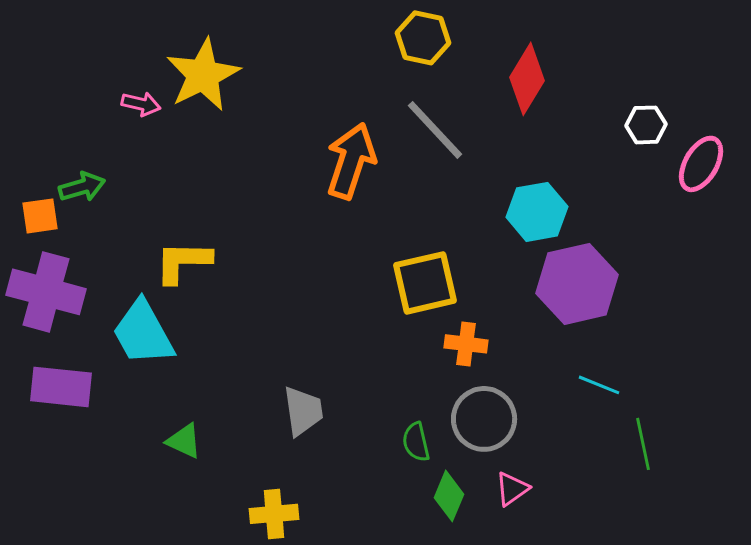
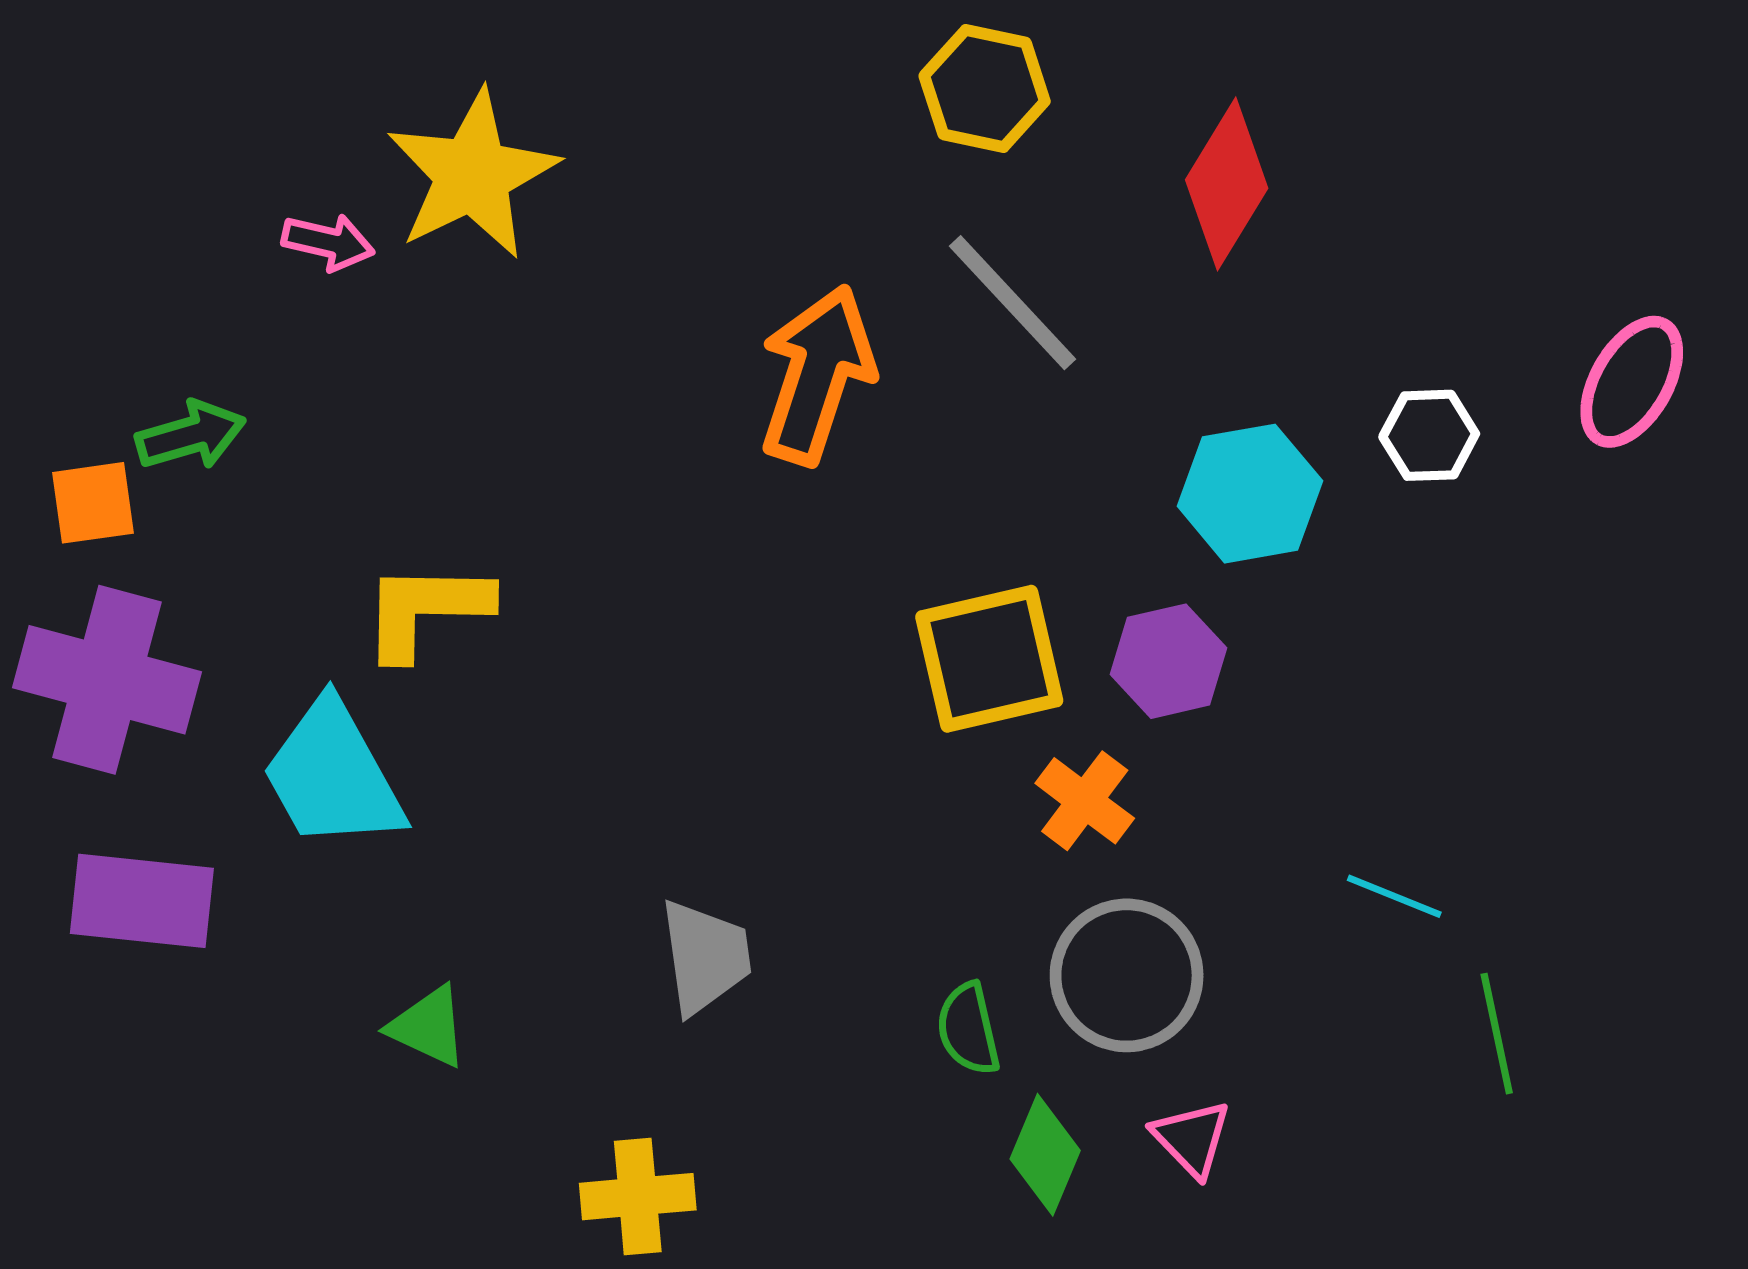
white hexagon: (646, 125) -> (1429, 435), moved
purple hexagon: (577, 284) -> (1168, 661), moved, size x0.6
orange cross: (466, 344) -> (1085, 801), turned 30
pink triangle: (512, 489) -> (1192, 1138), turned -39

